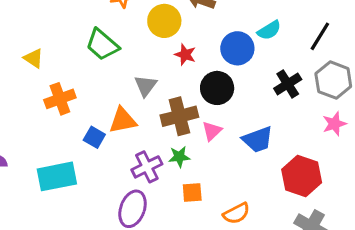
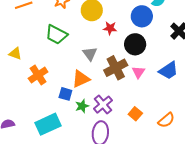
green star: (179, 157) -> (82, 106), moved
orange square: (192, 193) -> (135, 114), turned -32

